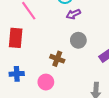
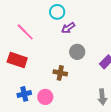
red rectangle: (16, 38) -> (17, 60), turned -66
pink circle: (46, 82) -> (45, 97), moved

